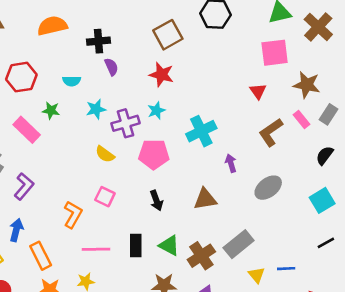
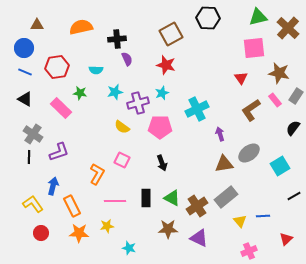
purple L-shape: (24, 186) -> (59, 152), turned 30
brown triangle: (205, 199) -> (224, 164), moved
cyan square: (322, 200) -> (280, 166), moved

